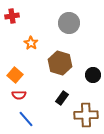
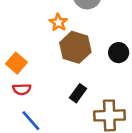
orange star: (31, 43) -> (58, 22), moved
black circle: (93, 75) -> (119, 53), moved

